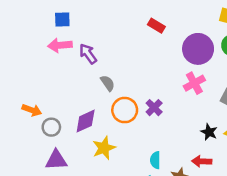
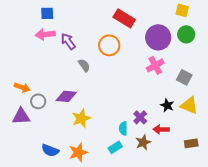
red rectangle: (156, 26) -> (124, 18), size x1.5
purple cross: (154, 108) -> (140, 117), moved
orange circle: (125, 110) -> (109, 45), moved
purple diamond: (86, 121) -> (66, 96), turned 30
purple triangle: (56, 160) -> (21, 116), moved

